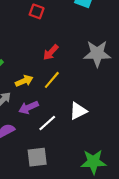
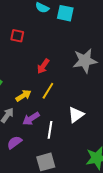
red square: (37, 11) -> (17, 36), moved
white line: (47, 123) -> (50, 130), turned -30

